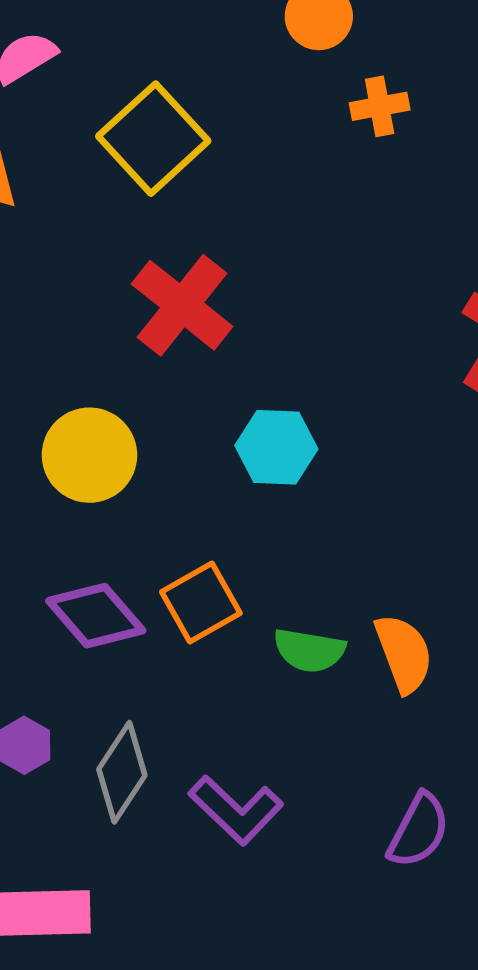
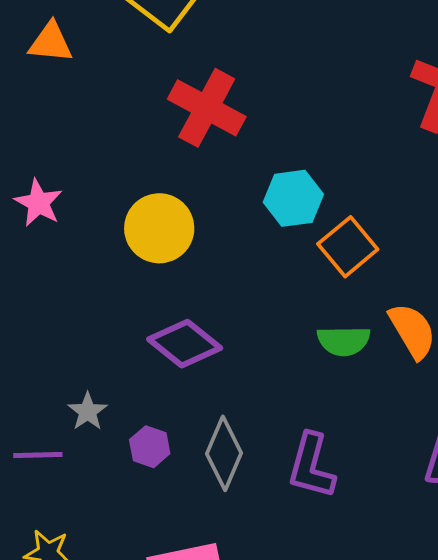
orange square: (201, 602) -> (348, 247), moved
purple L-shape: (236, 810) -> (311, 466), turned 72

